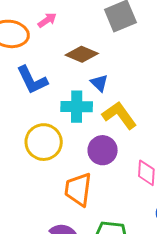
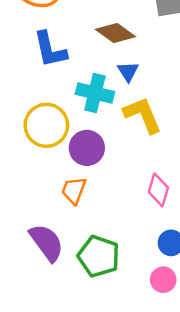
purple circle: (103, 150) -> (87, 148), moved
orange trapezoid: (78, 189) -> (74, 190), size x0.7

